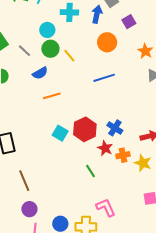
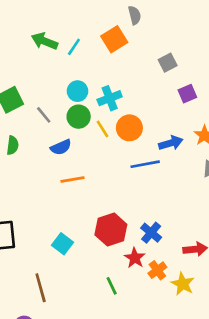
cyan cross: (69, 12) -> (110, 98), moved, turned -30
blue arrow: (97, 14) -> (171, 143), moved, turned 54
orange circle: (107, 42) -> (129, 128), moved
cyan square: (60, 133) -> (62, 244), moved
orange cross: (123, 155) -> (157, 270), turned -32
brown line: (24, 181) -> (41, 288), moved

